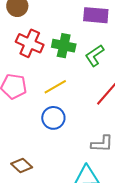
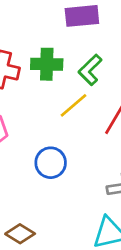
yellow line: (55, 87) -> (73, 105), moved

